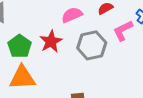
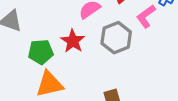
green pentagon: (19, 46) -> (41, 52), turned -30

